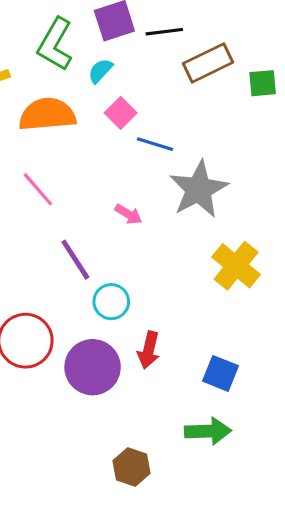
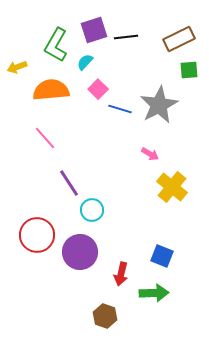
brown rectangle: (208, 63) -> (179, 39), moved
gray star: (199, 189) -> (159, 105), moved
pink arrow: (128, 214) -> (150, 154), moved
red arrow: (149, 350) -> (121, 274), moved

